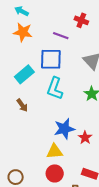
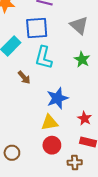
brown arrow: (22, 105) -> (24, 77), moved
red star: (85, 138) -> (85, 118), moved

